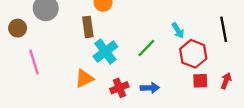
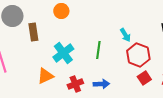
brown rectangle: (88, 27) -> (33, 32), moved
green line: (146, 48) -> (98, 50), turned -36
red square: (200, 81) -> (144, 78), turned -32

